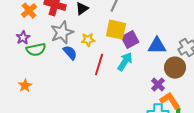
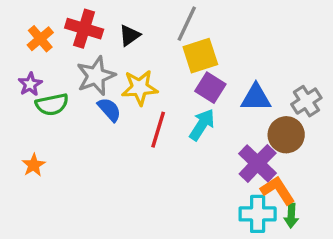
yellow square: (116, 30) -> (200, 56), moved, turned -30
yellow star: (88, 40) -> (140, 88), size x1.5
purple square: (130, 40) -> (210, 88), turned -30
purple cross: (158, 85) -> (258, 163), size x1.6

